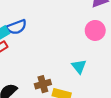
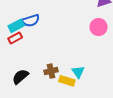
cyan triangle: (79, 66) -> (78, 72), moved

